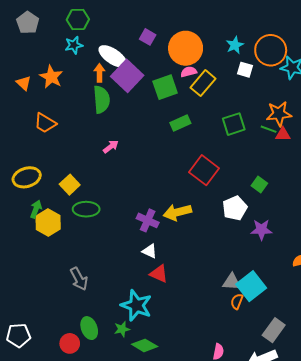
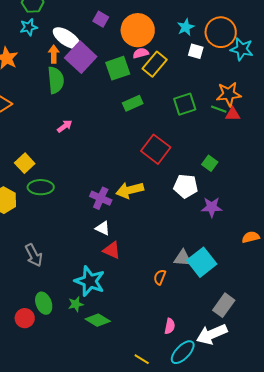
white pentagon: (235, 208) -> (186, 186), turned 30
orange semicircle: (237, 301) -> (160, 277), moved

